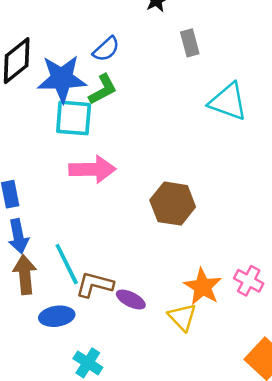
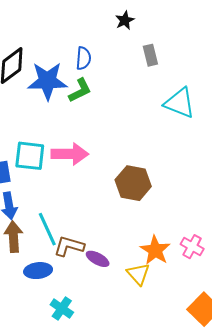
blue semicircle: (106, 49) -> (83, 58), turned -45
cyan square: (74, 118) -> (30, 156), moved

